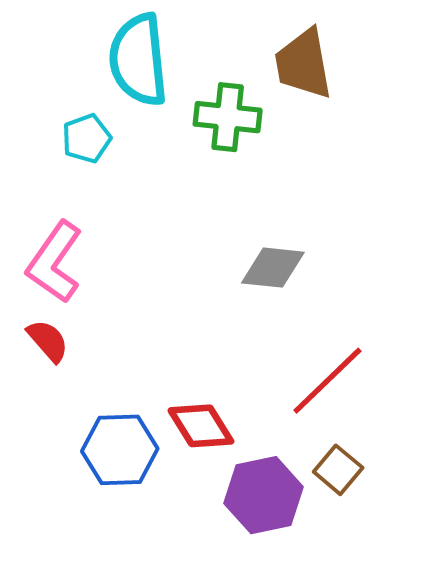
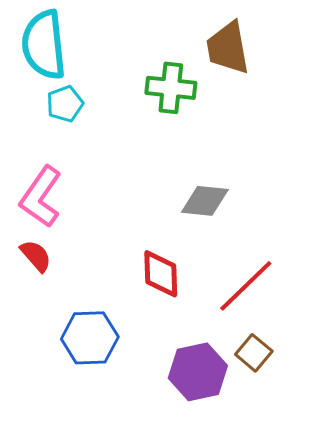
cyan semicircle: (138, 60) -> (44, 45), moved
red diamond: (201, 426) -> (161, 274), moved, turned 30

